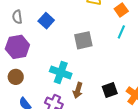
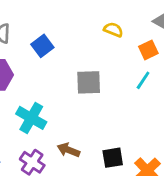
cyan cross: (61, 72) -> (31, 118), moved
brown arrow: (78, 90) -> (68, 150), turned 84

